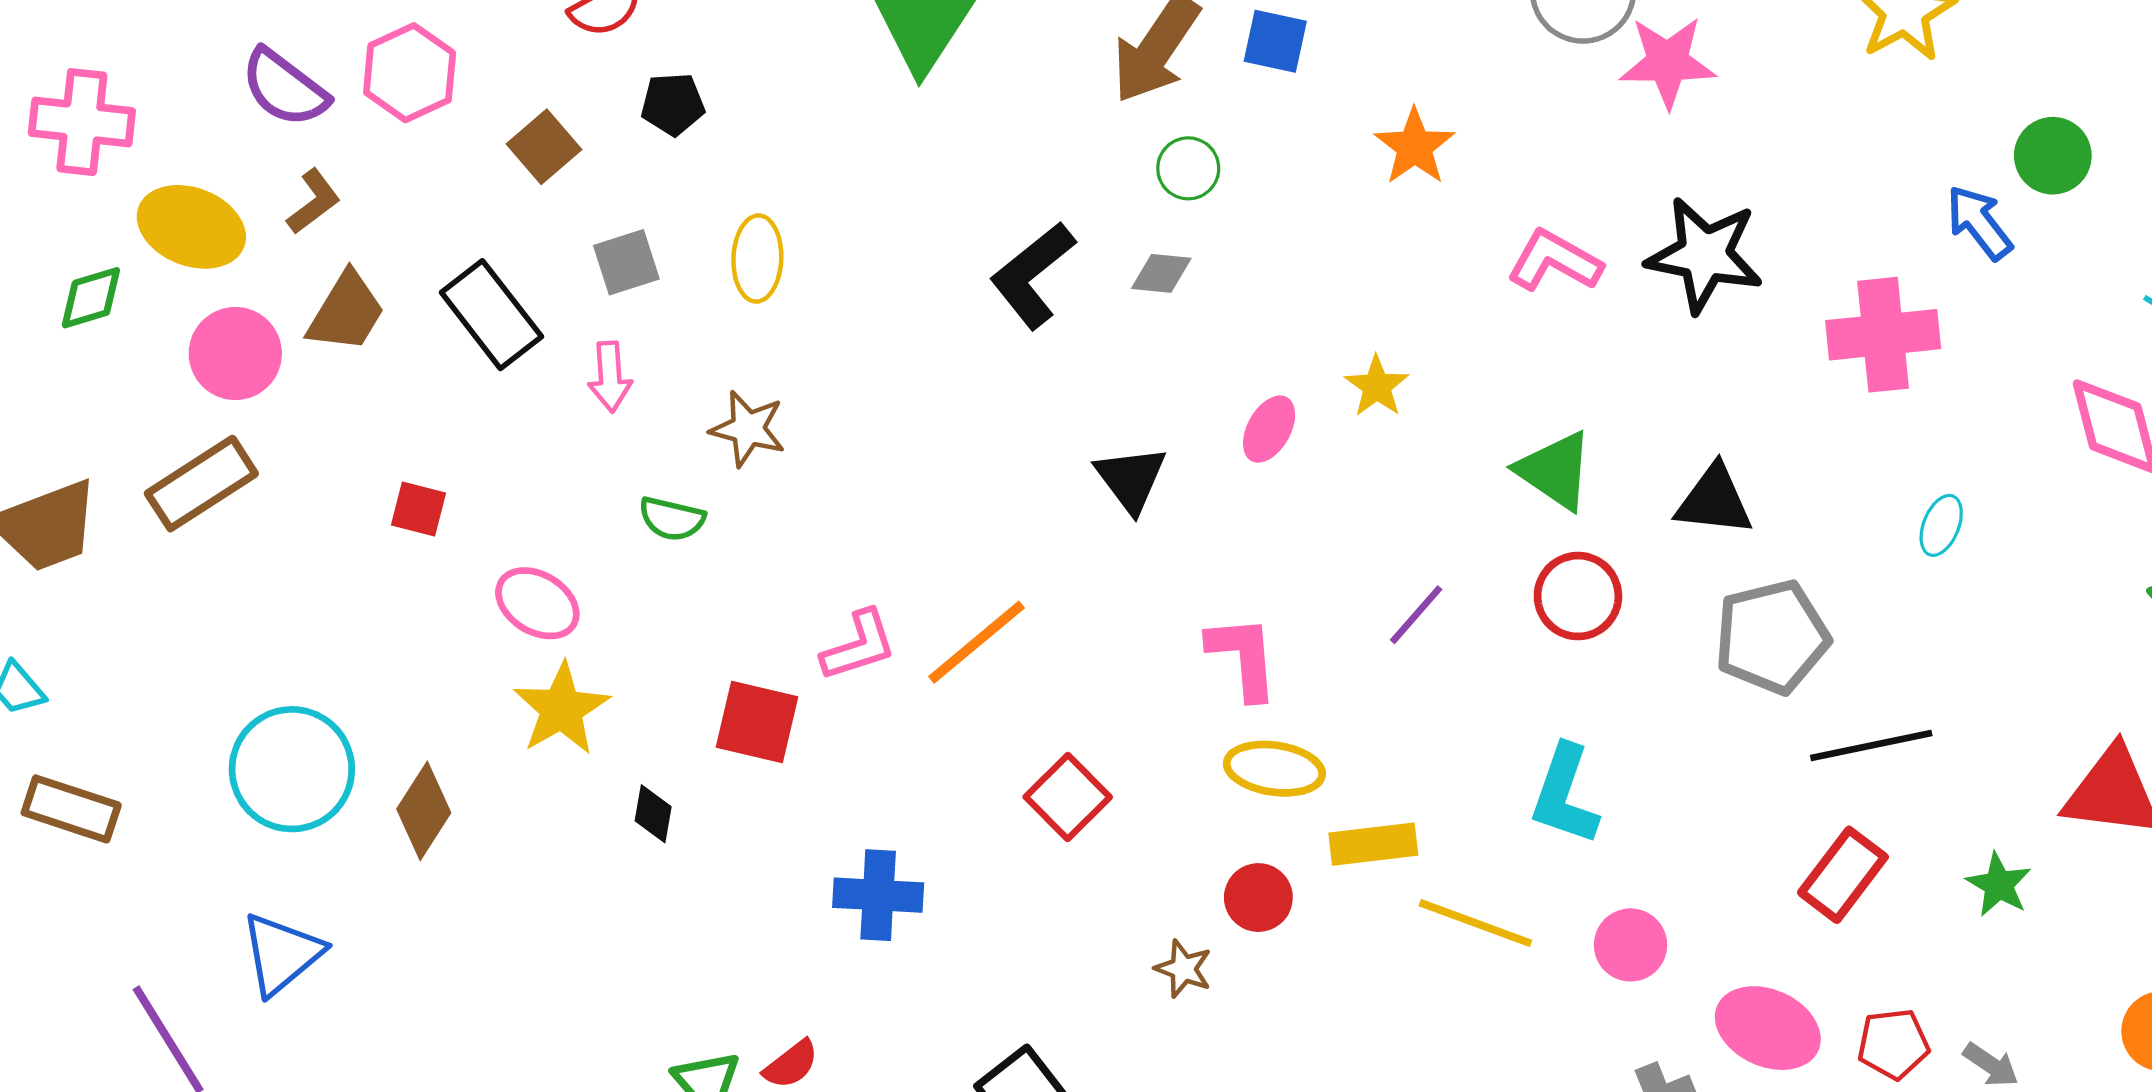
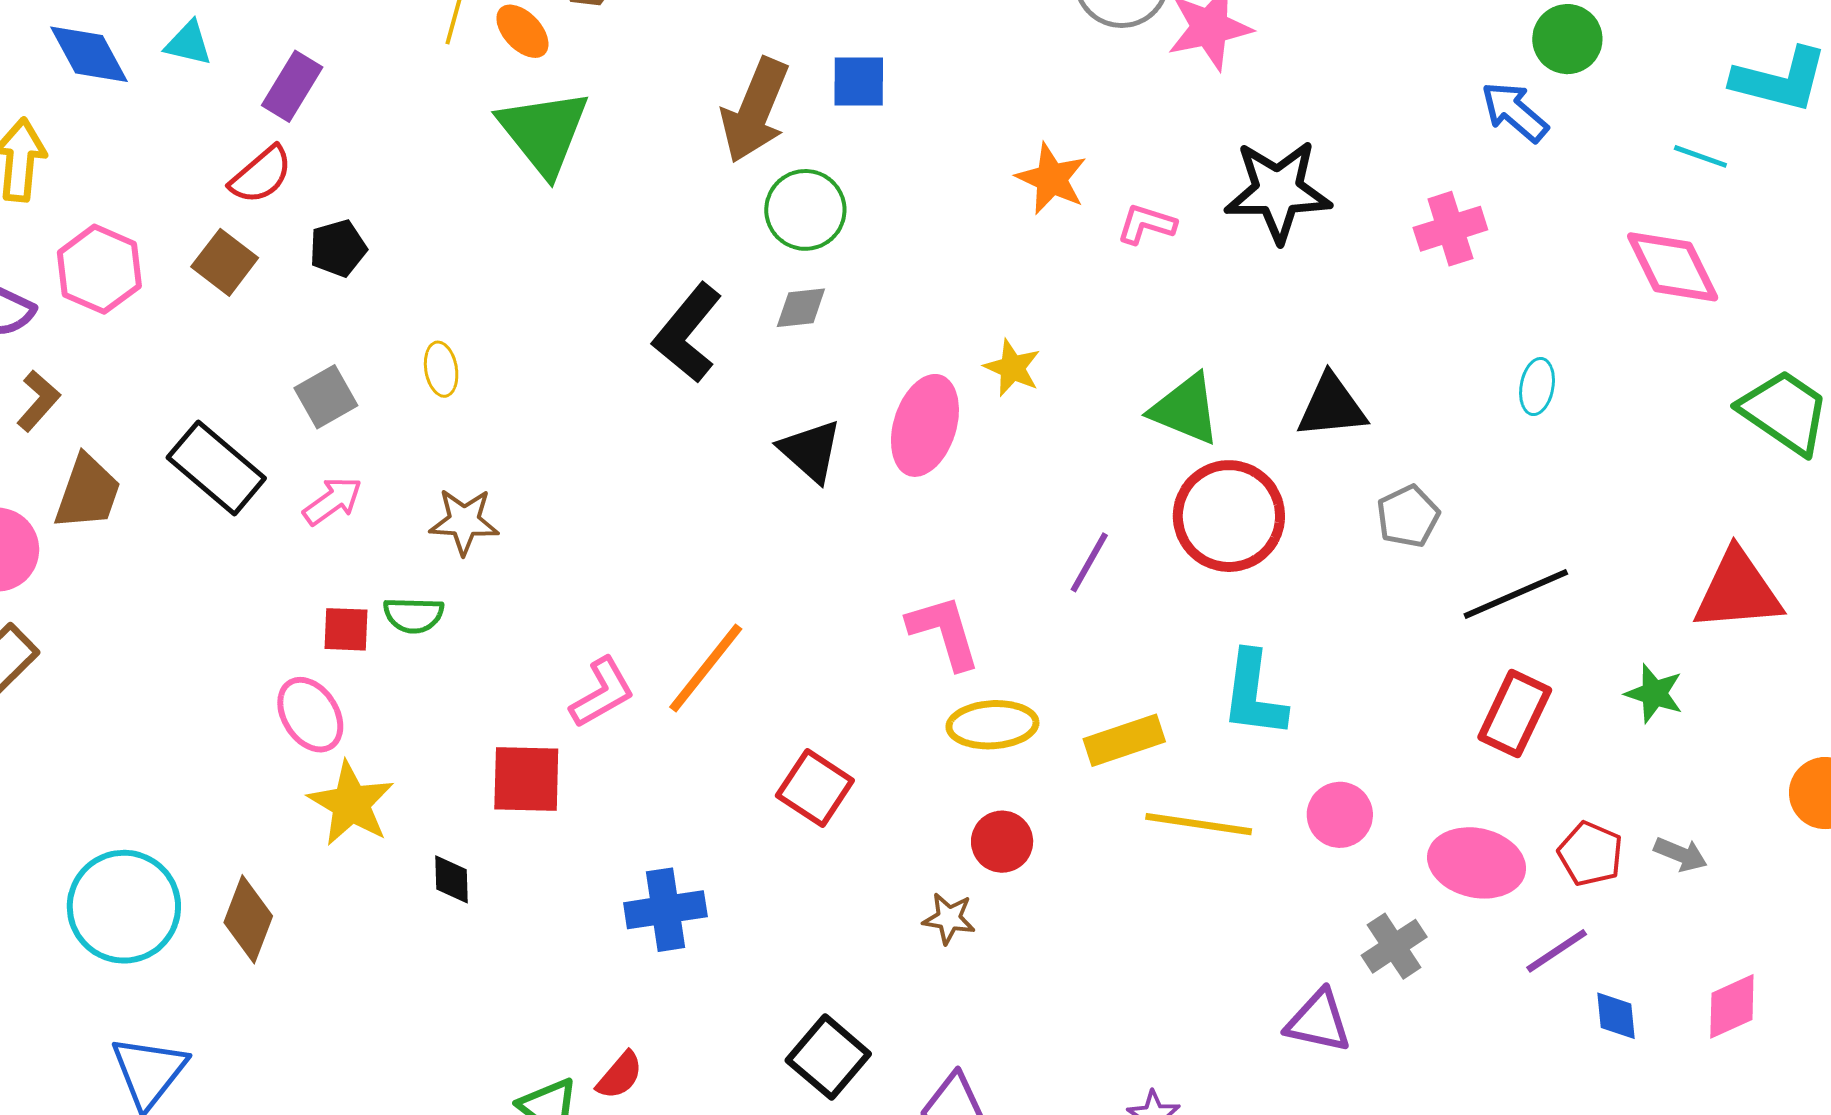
brown square: (544, 147) -> (225, 262), moved
orange star: (1415, 147) -> (1051, 179), moved
green circle: (1188, 168) -> (805, 210), size x1.4
yellow ellipse: (757, 258) -> (441, 369), size x0.7
pink L-shape: (1555, 261) -> (1146, 224), size x0.7
pink cross: (1883, 335) -> (1450, 229), size x0.7
pink arrow: (610, 377) -> (333, 501), turned -110
pink ellipse: (1269, 429) -> (925, 425), size x1.6
black triangle: (1131, 479) -> (810, 451), moved
red square: (418, 509) -> (346, 629), moved
red circle: (1578, 596) -> (1229, 516), size x1.4
pink ellipse: (537, 603) -> (310, 715), turned 38
gray pentagon: (1772, 637) -> (1408, 516), size x0.6
yellow rectangle: (1373, 844) -> (1124, 740), moved
red pentagon: (1893, 1044) -> (1590, 854), turned -30

